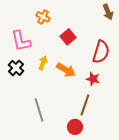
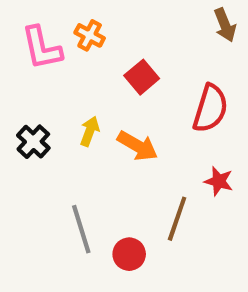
pink L-shape: (21, 41) -> (42, 48), moved
red star: (93, 79) -> (219, 181), moved
red circle: (75, 127) -> (129, 254), moved

